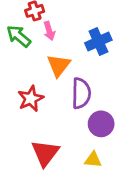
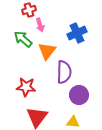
green arrow: (19, 36) -> (23, 39), moved
red star: (31, 99) -> (26, 87), moved, turned 30

